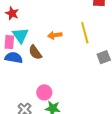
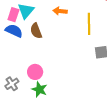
orange arrow: (55, 35) -> (60, 11), moved

